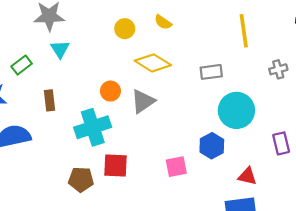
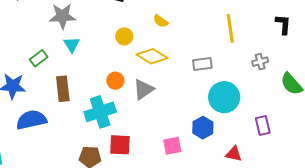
yellow circle: (125, 29) -> (124, 36), moved
brown rectangle: (50, 100) -> (63, 89), size x1.4

